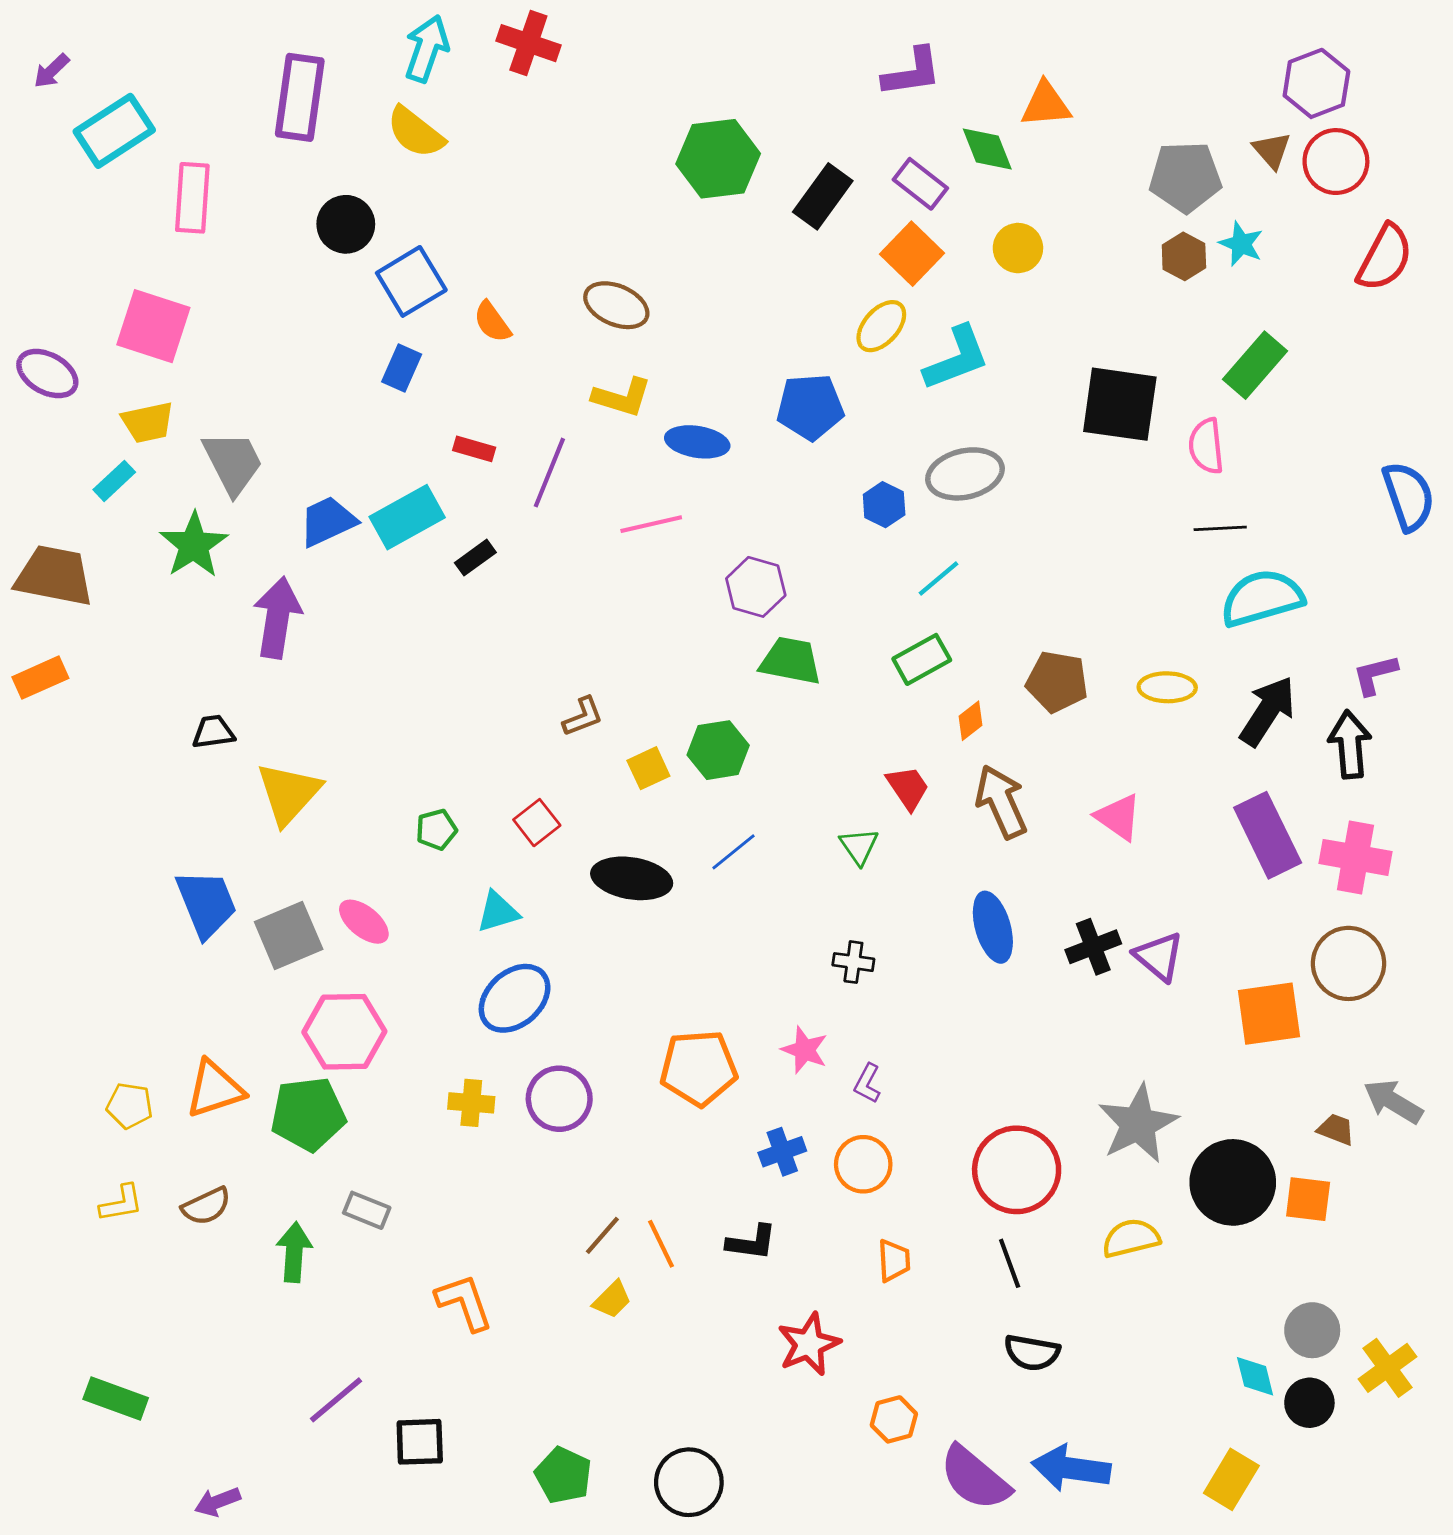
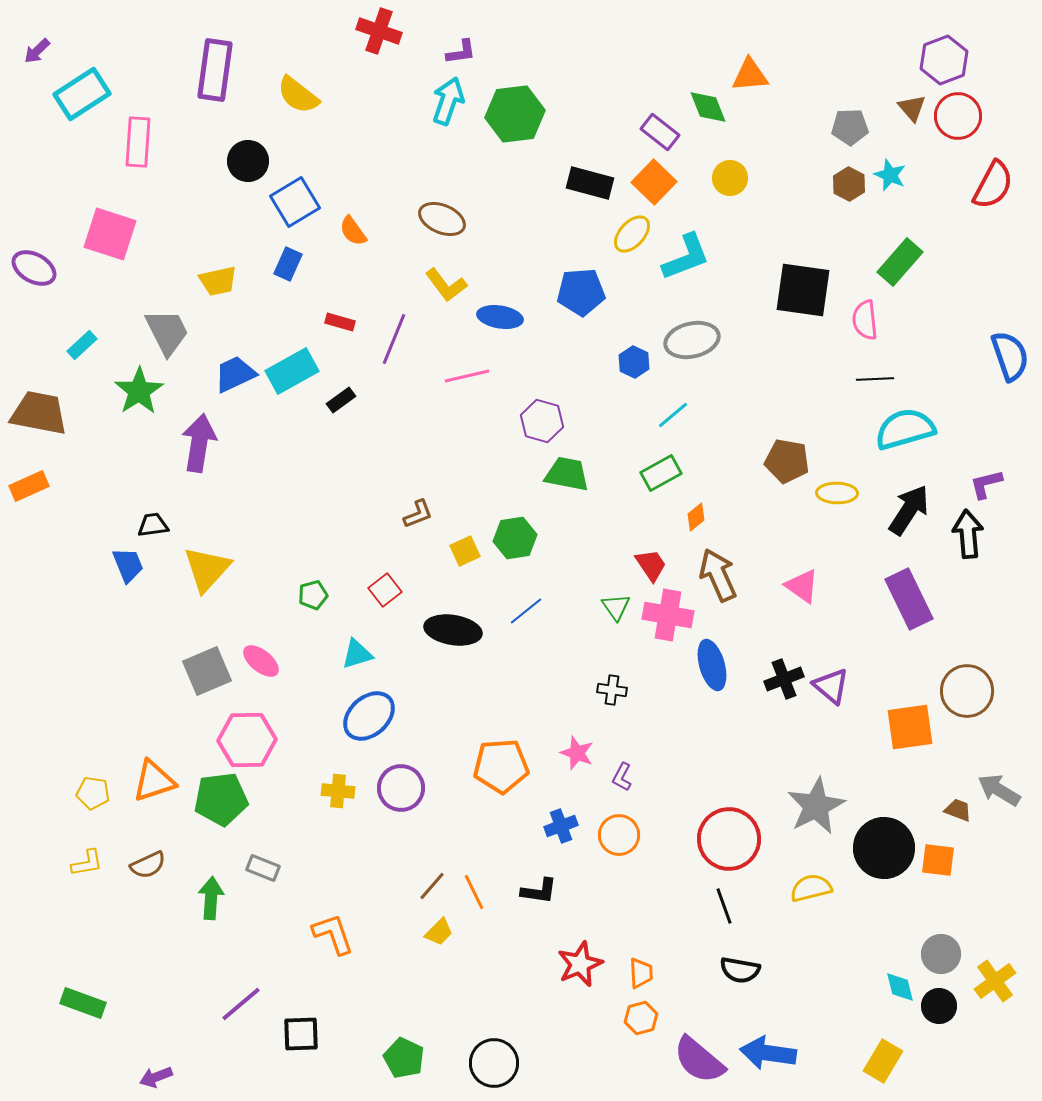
cyan arrow: (427, 49) -> (448, 101), moved
purple L-shape: (912, 72) -> (461, 52), moved, size x0.7
gray pentagon: (1185, 177) -> (850, 127), size x0.7
black rectangle: (823, 196) -> (590, 183), moved, turned 69
yellow L-shape: (622, 397) -> (446, 285), turned 36
yellow trapezoid: (148, 422) -> (218, 281), moved
brown pentagon: (1057, 682) -> (787, 461), moved
pink cross: (1355, 857) -> (668, 615), moved
blue trapezoid: (206, 903) -> (128, 565), moved, size x0.7
orange trapezoid: (894, 1260) -> (641, 973), moved

